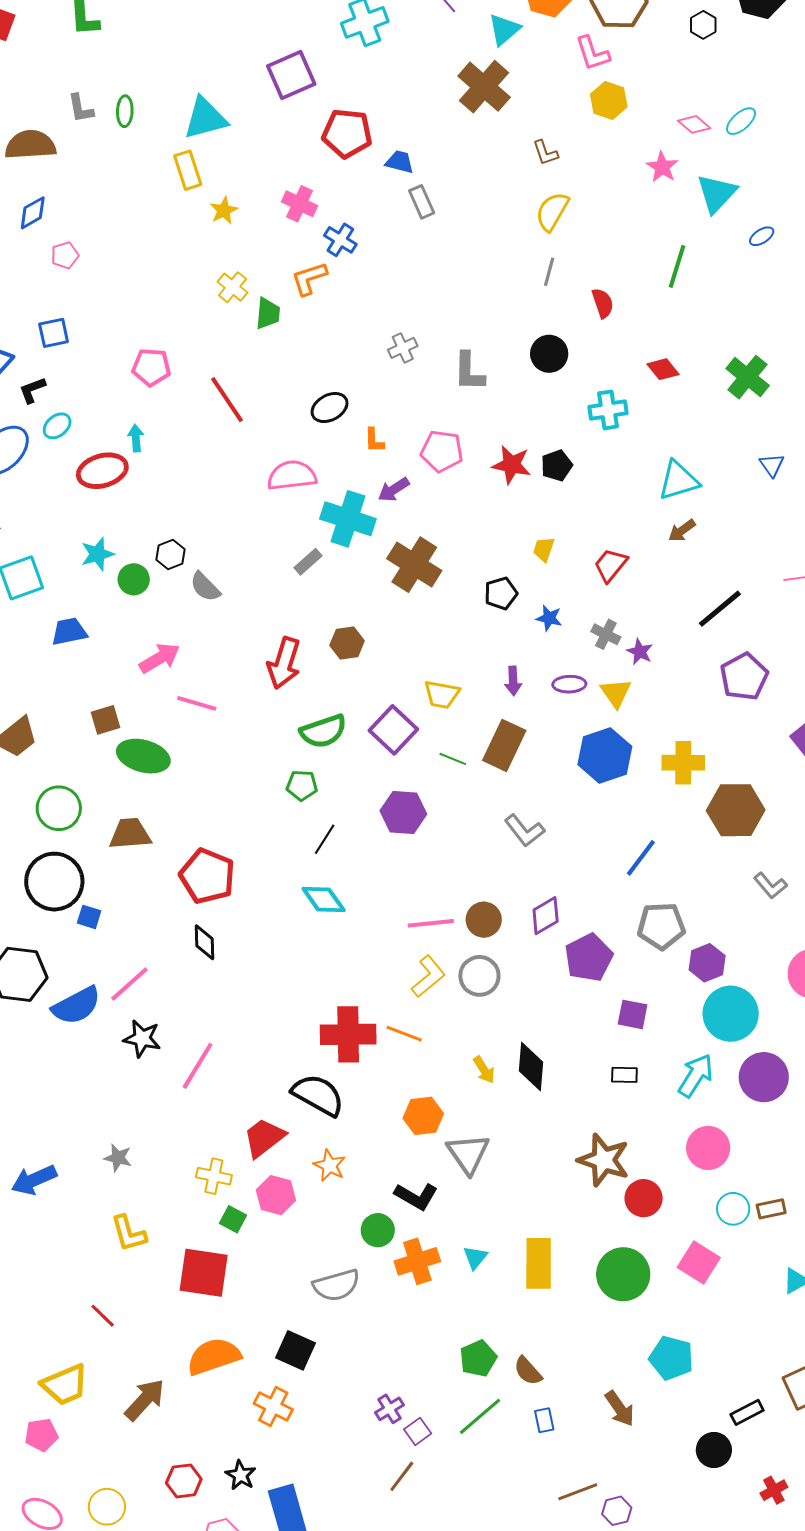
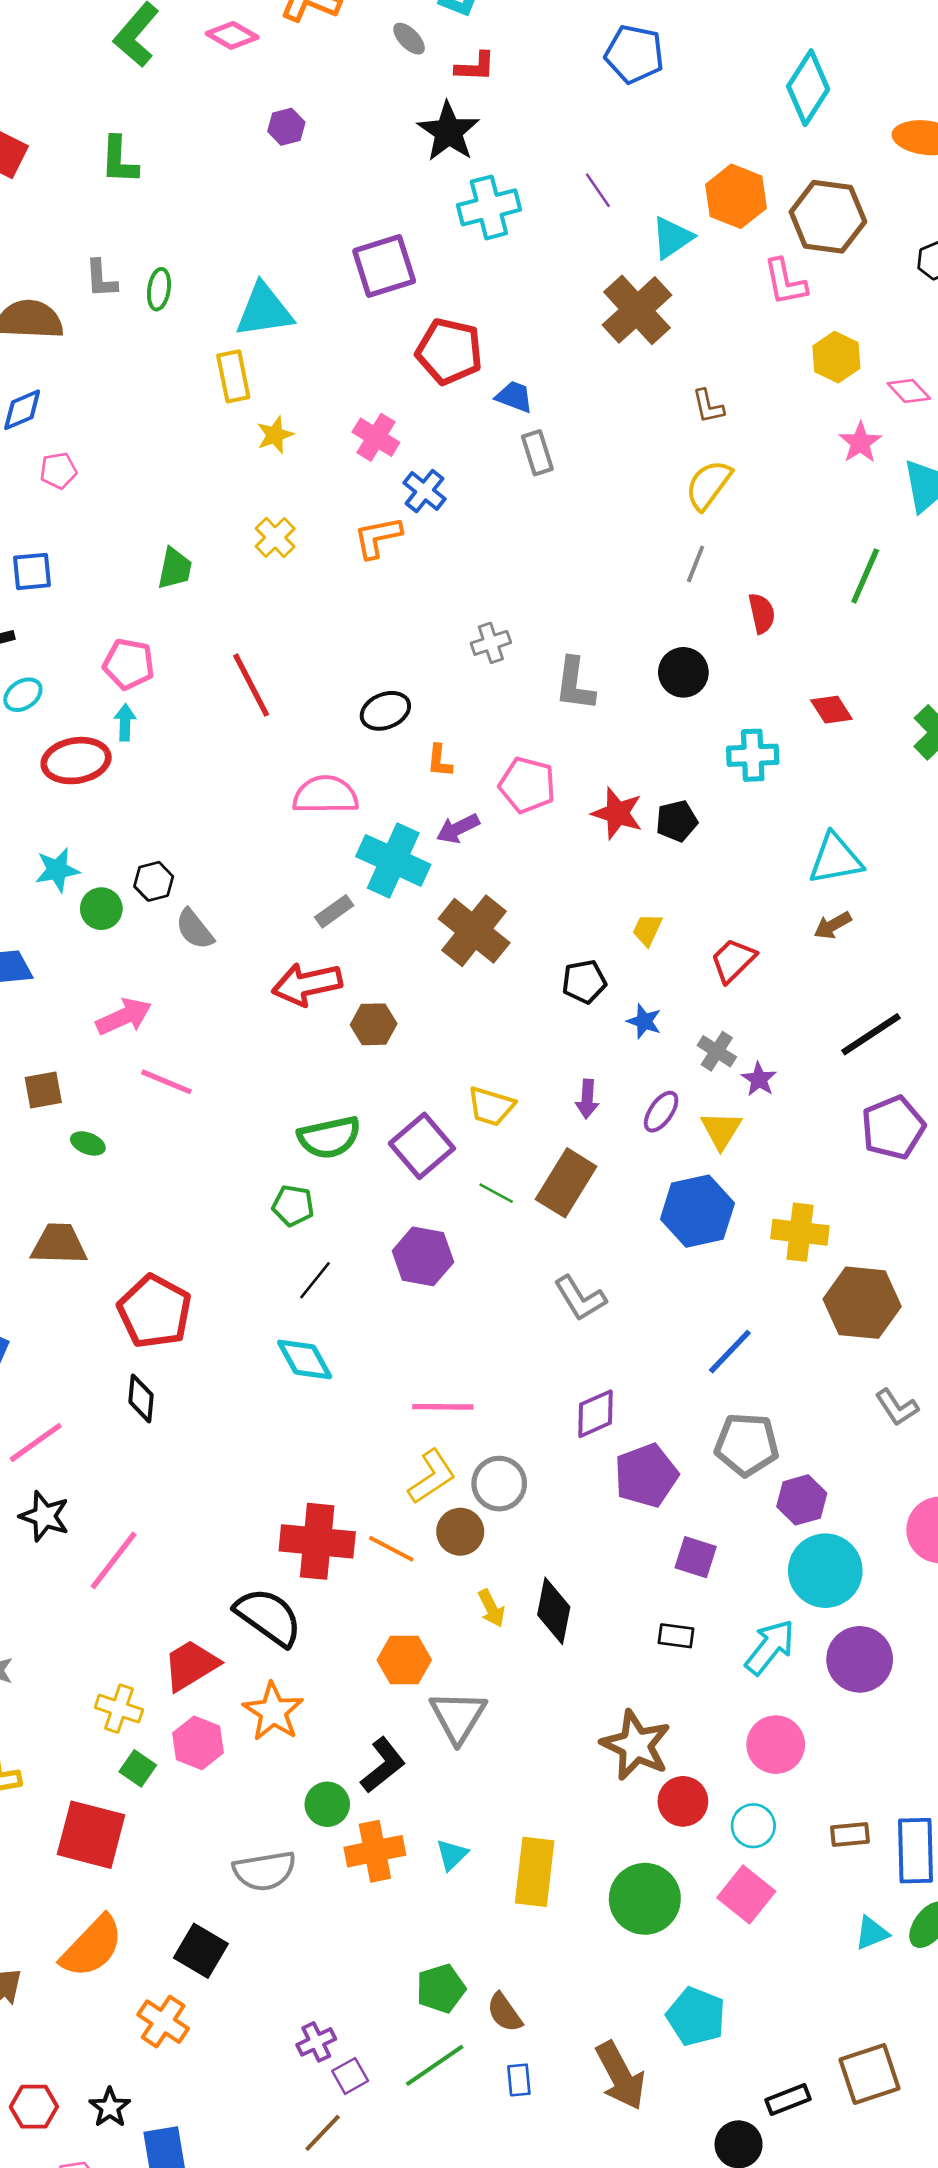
yellow hexagon: (609, 101) -> (836, 357), moved
green trapezoid: (268, 313) -> (175, 568), moved
pink pentagon: (151, 367) -> (129, 664), moved
red arrow: (284, 663) -> (307, 984), moved, turned 54
purple ellipse: (569, 684) -> (661, 1112), turned -60
green ellipse: (143, 756) -> (88, 1143), size x0.5
brown circle: (484, 920) -> (460, 1532), moved
orange star: (330, 1165) -> (273, 1712), size x1.4
black L-shape: (416, 1196) -> (383, 1765), turned -75
cyan circle: (733, 1209) -> (753, 1826), moved
orange semicircle: (214, 1356) -> (92, 1947), turned 146
brown arrow: (620, 1409) -> (620, 2076), size x1.4

